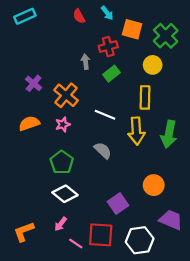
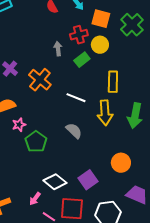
yellow circle: (153, 65) -> (100, 45), moved
pink star: (63, 124) -> (19, 125), moved
white diamond: (65, 194) -> (55, 182), moved

